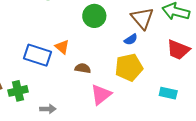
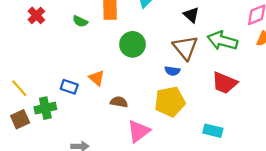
blue semicircle: (131, 39) -> (172, 71), turned 40
blue rectangle: (37, 55) -> (69, 87), size x0.6
green cross: (18, 91) -> (45, 108), moved

